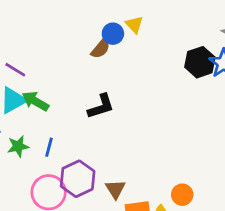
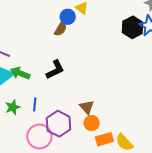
black L-shape: (101, 106) -> (55, 70), moved
brown triangle: (115, 189) -> (87, 107), moved
orange circle: (182, 195) -> (92, 123), moved

